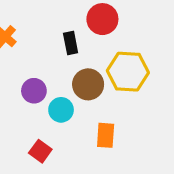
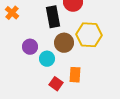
black rectangle: (71, 43) -> (53, 17), size x1.5
red square: (40, 151) -> (56, 84), moved

